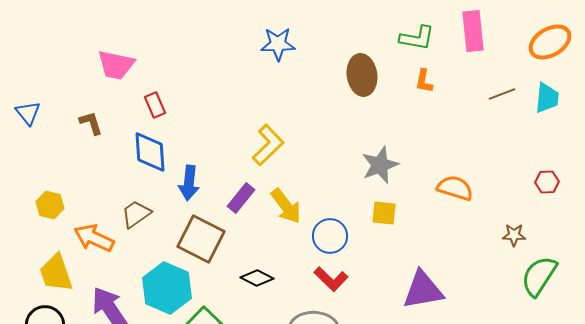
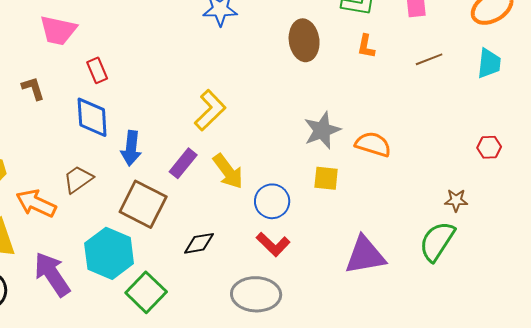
brown line: (502, 94) -> (429, 59), moved
orange semicircle: (455, 188) -> (373, 144), moved
green semicircle: (539, 276) -> (437, 241), moved
black diamond: (257, 278) -> (199, 243), turned -36

